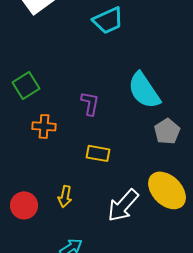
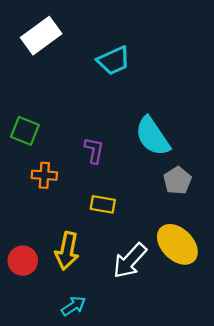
green square: (26, 85) -> (25, 131), turned -36
yellow arrow: (65, 196) -> (67, 251), size x1.6

